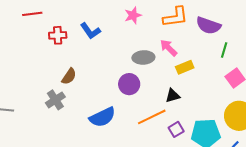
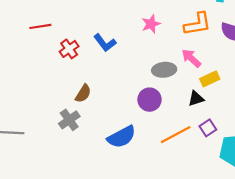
red cross: (58, 35) -> (69, 49), turned -30
black triangle: (173, 96) -> (196, 99), moved
purple square: (176, 129) -> (208, 128), moved

